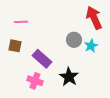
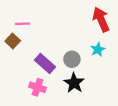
gray circle: (74, 40) -> (72, 59), moved
brown square: (15, 46) -> (13, 41), moved, turned 32

